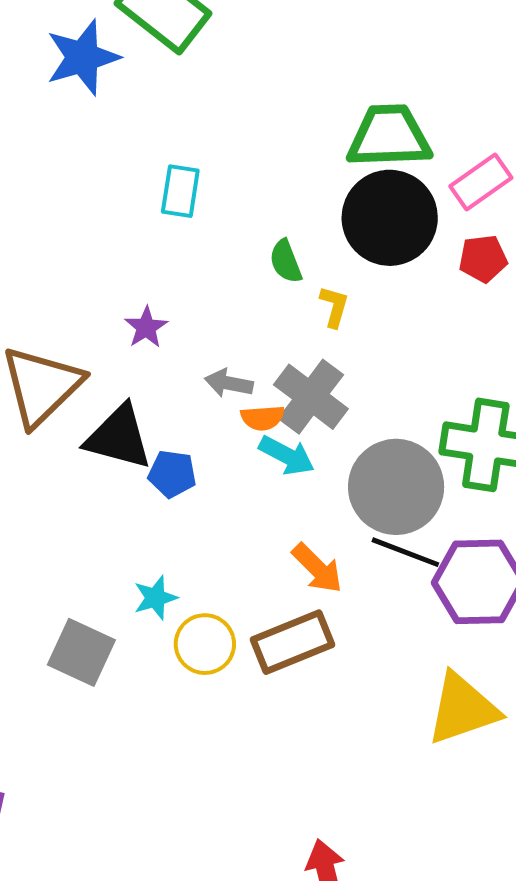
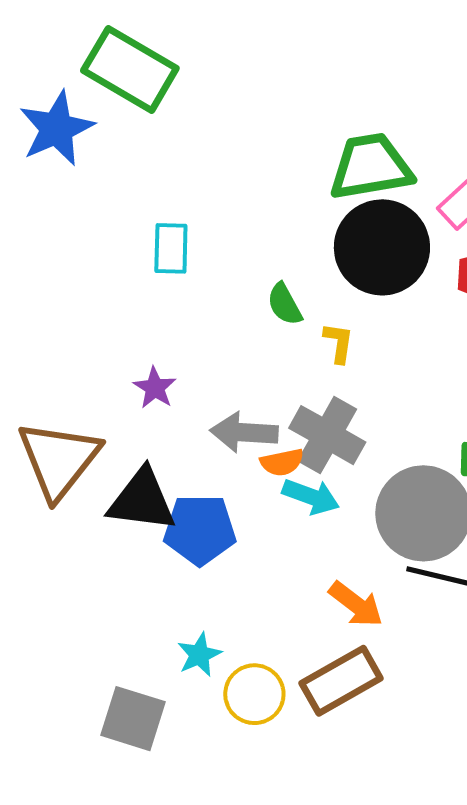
gray arrow: (229, 383) -> (244, 432), size x1.4
blue pentagon: (172, 474) -> (200, 530), size x1.5

